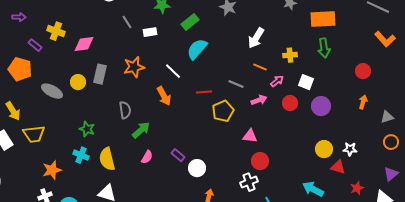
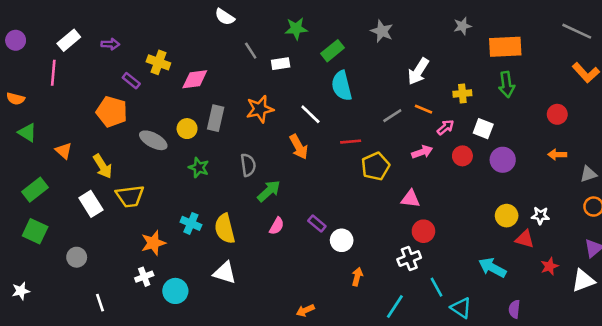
cyan semicircle: (197, 49) -> (342, 86), turned -55
gray line: (236, 84) -> (392, 116), moved, turned -56
orange arrow: (363, 102) -> (557, 155), turned -104
green star: (87, 129) -> (199, 168), moved

